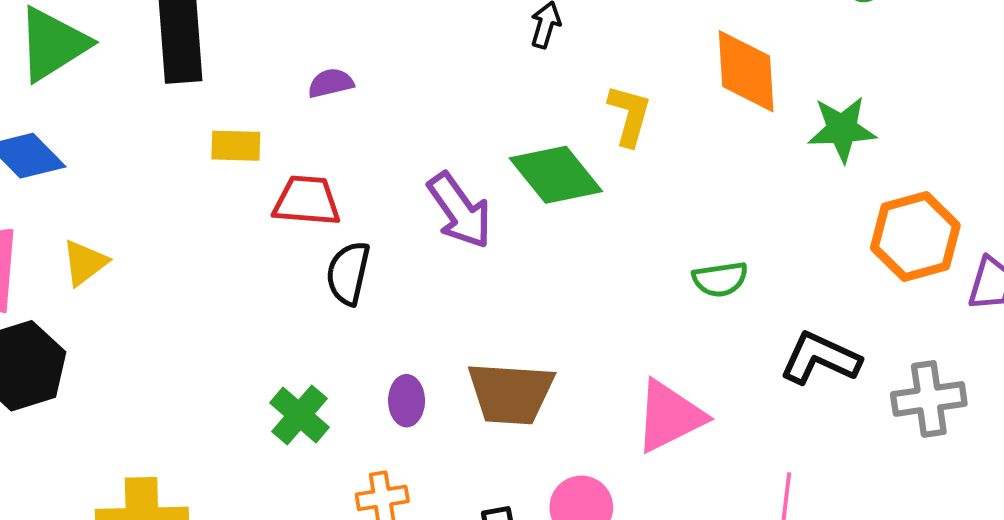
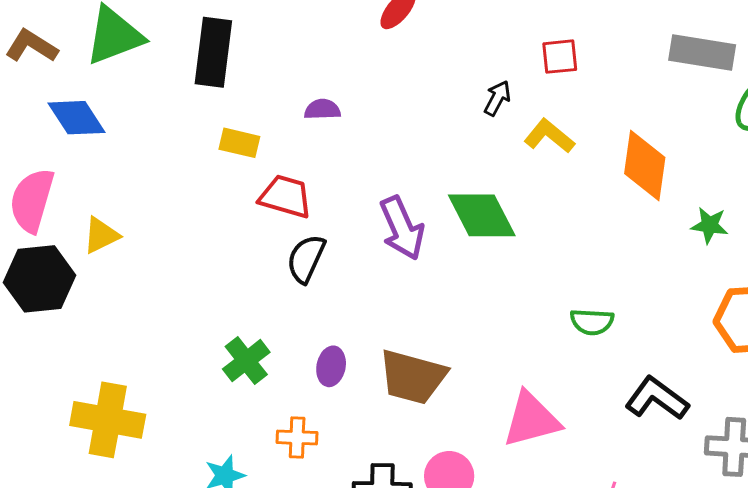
yellow L-shape: (629, 115) -> (549, 136), moved, turned -78
green star: (842, 129) -> (710, 225), size x0.7
yellow triangle: (85, 263) -> (101, 235), moved

